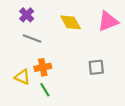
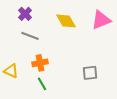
gray square: (96, 67) -> (90, 73), moved
yellow triangle: (22, 77) -> (11, 71), moved

